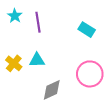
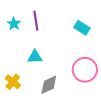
cyan star: (15, 16) -> (14, 24), moved
yellow cross: (14, 63) -> (13, 82), moved

